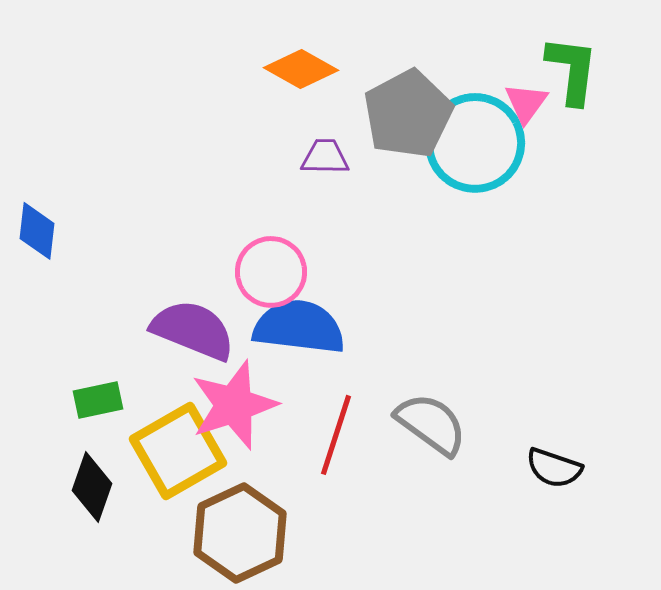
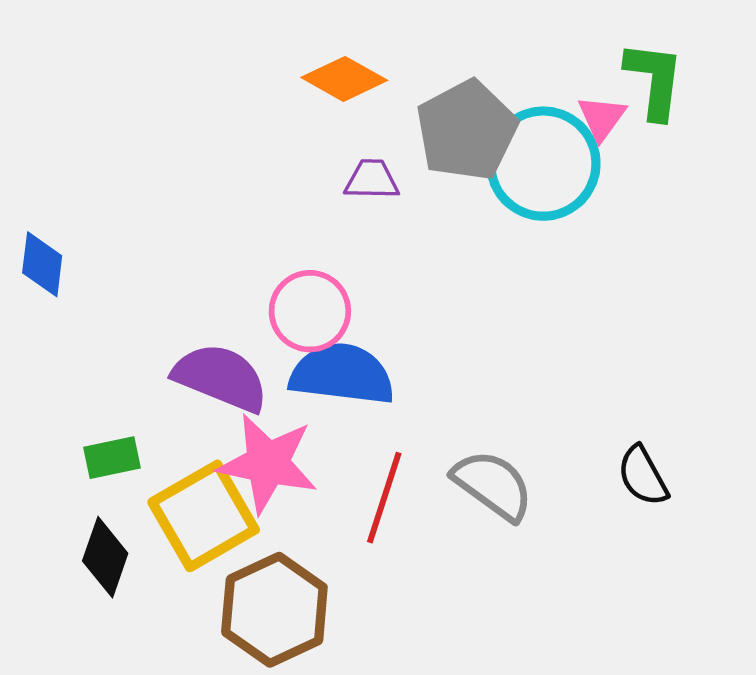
pink star: (234, 405) -> (268, 463), turned 30
black semicircle: (554, 468) -> (643, 476), moved, turned 42

